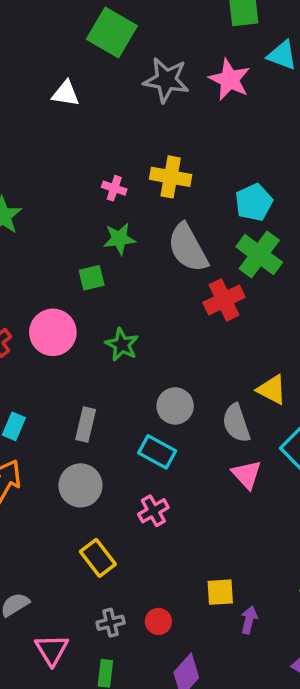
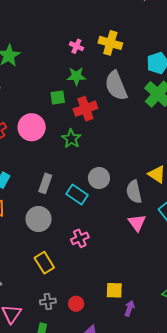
red cross: (224, 300) -> (85, 109), moved
cyan rectangle: (157, 452) -> (77, 194), moved

